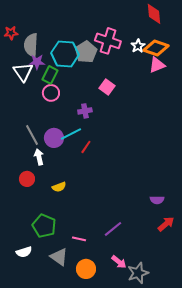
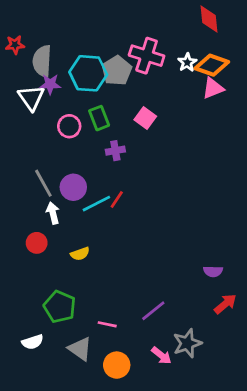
green rectangle: (50, 75) -> (99, 118), moved, turned -48
cyan line: (71, 134) -> (96, 204), moved
gray star: (138, 273) -> (187, 343), moved

